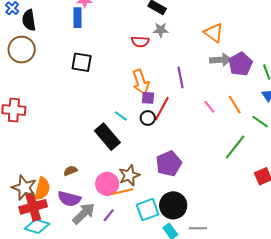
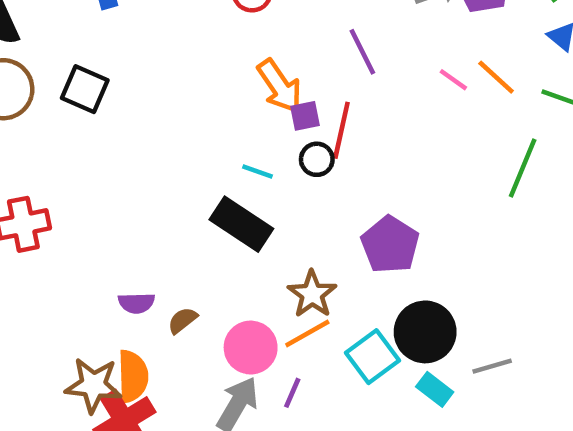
black square: (82, 62) -> (85, 89), moved, turned 30
pink line: (209, 107) -> (453, 80), moved
pink circle: (107, 184) -> (251, 348), moved
purple semicircle: (69, 199) -> (136, 303), moved, size x0.7

